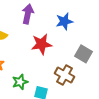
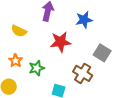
green star: (20, 82) -> (37, 68), moved

